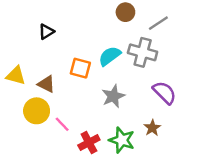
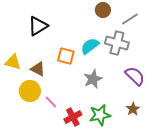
black triangle: (46, 32) -> (38, 26), size x1.5
brown star: (152, 128) -> (133, 109), moved
green star: (122, 140) -> (100, 115), turned -30

